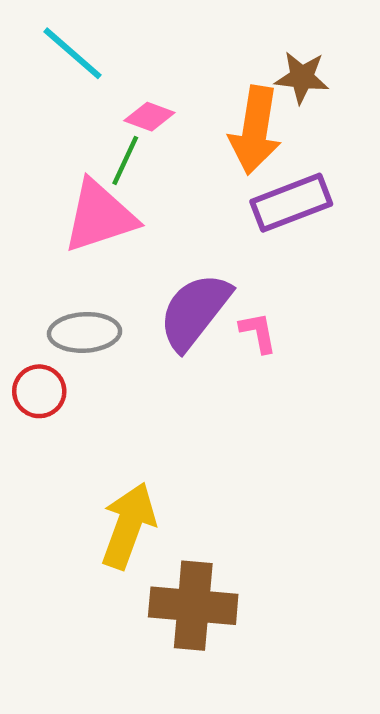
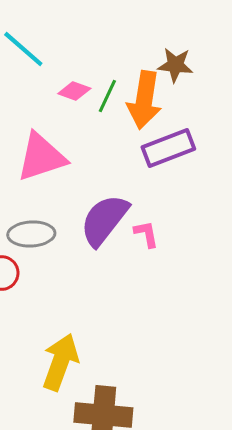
green line: (125, 160) -> (107, 96), moved

